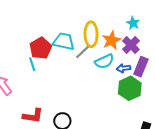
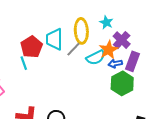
cyan star: (133, 23) -> (106, 22), moved
orange star: (111, 40) -> (109, 50), moved
cyan trapezoid: (64, 41) -> (54, 39), turned -100

